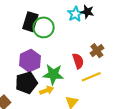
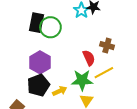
brown cross: (97, 51) -> (107, 46), turned -32
green star: (53, 74) -> (82, 80), moved

